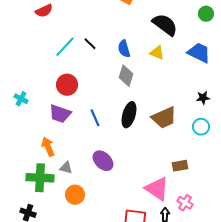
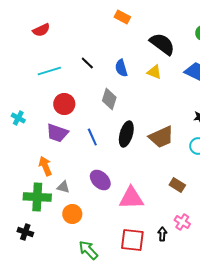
cyan line: (65, 47) -> (49, 71), moved, turned 30
gray diamond: (126, 76) -> (109, 99), moved
brown rectangle: (180, 166) -> (177, 185), turned 42
pink triangle: (157, 189) -> (131, 198), moved, turned -36

